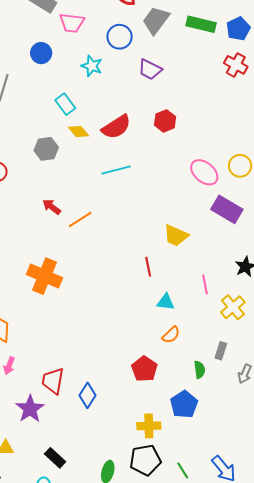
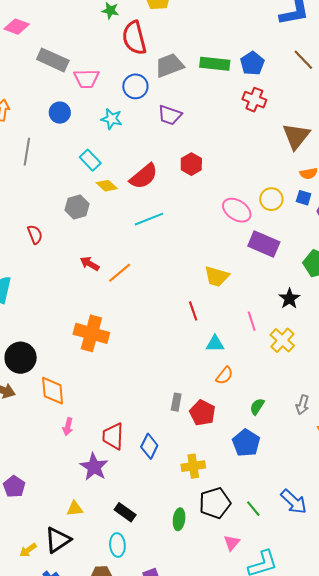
gray trapezoid: (156, 20) -> (169, 65), turned 40
gray rectangle: (221, 351) -> (176, 402), moved
green semicircle: (200, 370) -> (257, 406), turned -132
yellow cross: (149, 426) -> (193, 466), moved

